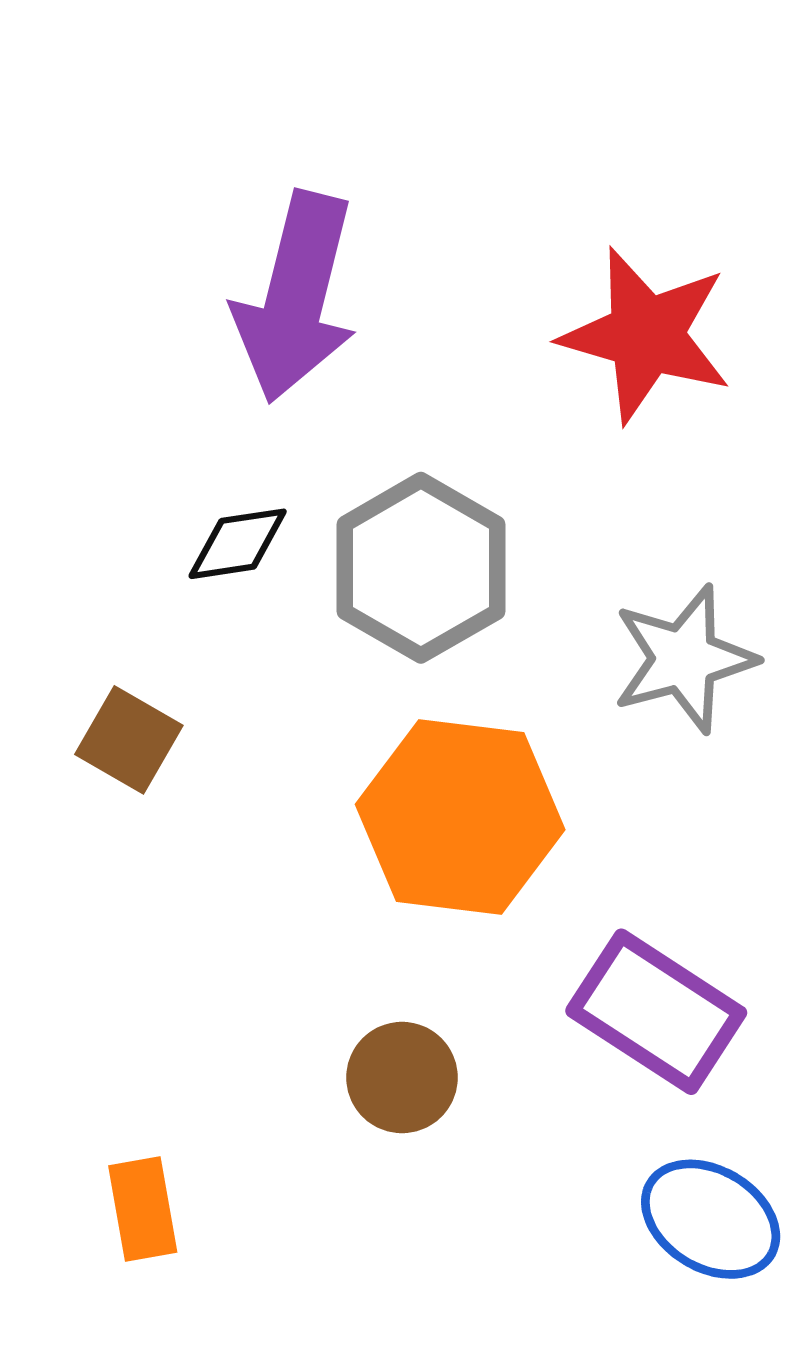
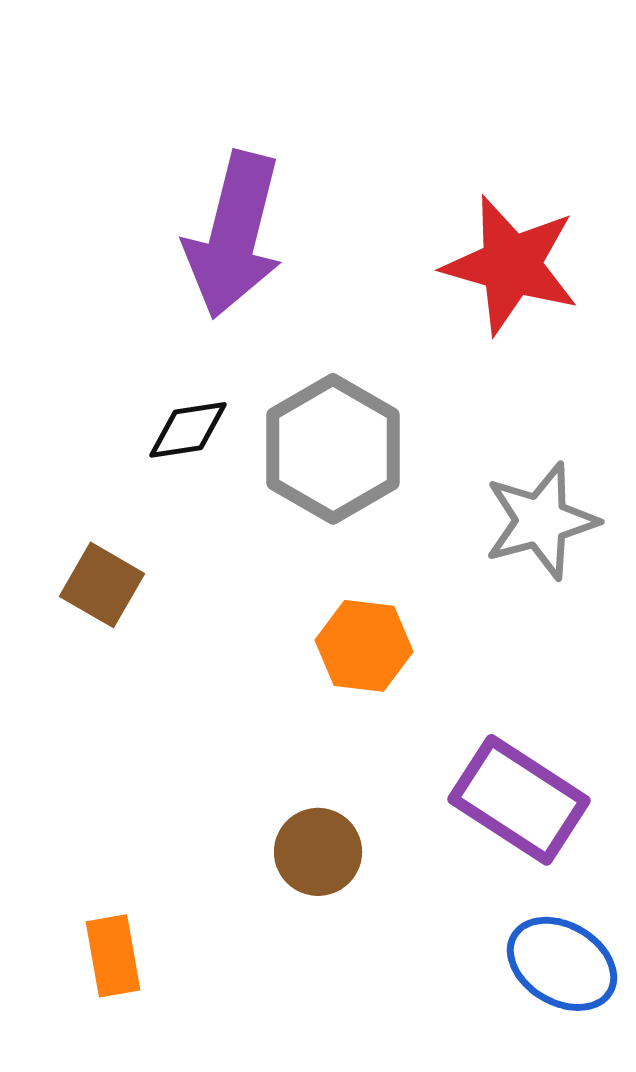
orange hexagon: (460, 817) -> (364, 646), size x0.6

